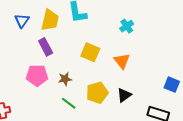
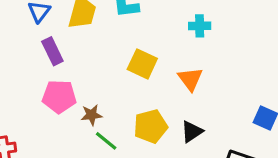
cyan cross: (127, 26) -> (200, 26), turned 32
purple rectangle: (46, 47) -> (52, 51), moved
brown star: (65, 79) -> (91, 115), moved

